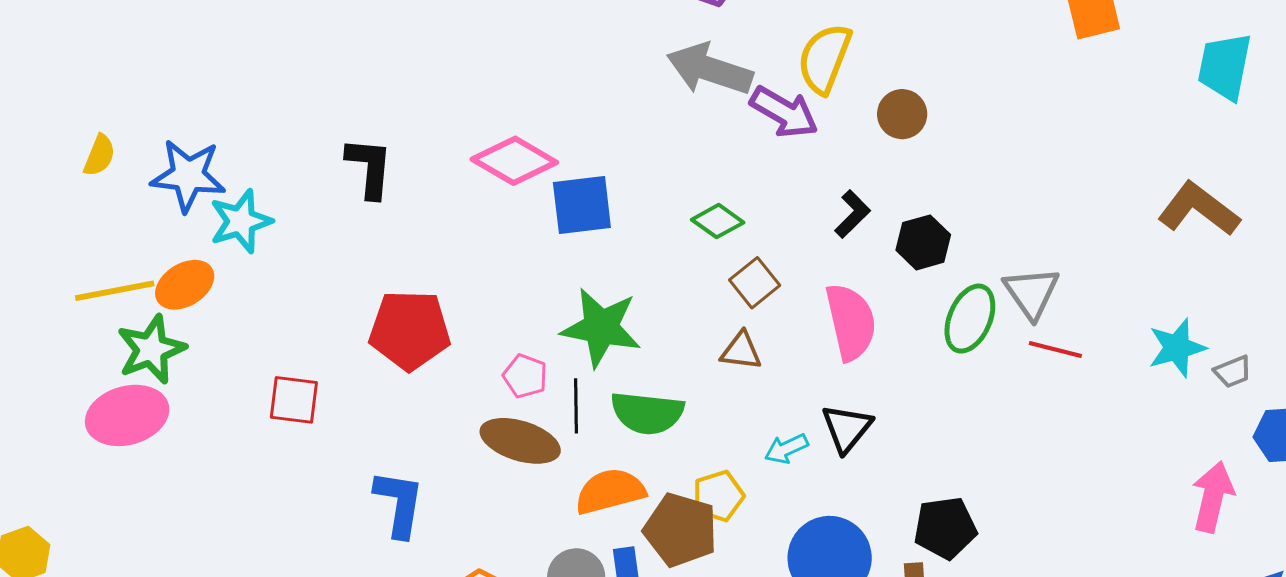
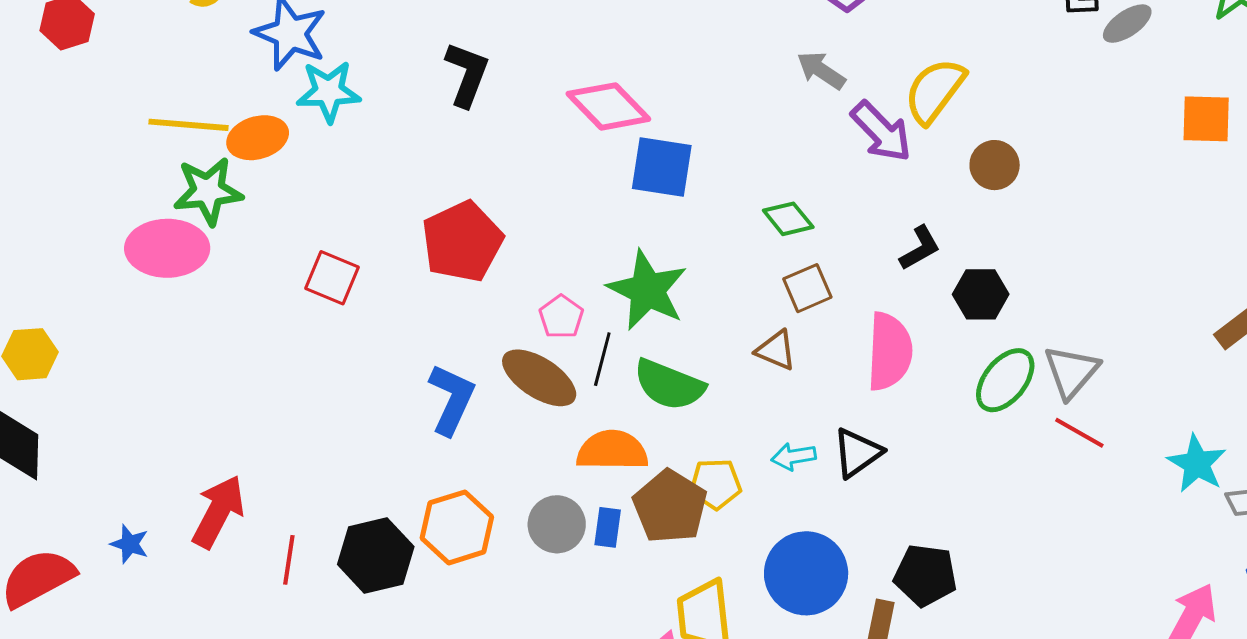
gray arrow: (710, 69) -> (821, 70), size x0.6
red pentagon: (410, 330) -> (462, 242), turned 30
cyan star: (1177, 348) -> (1197, 464), turned 30
blue L-shape: (399, 503) -> (452, 399), moved

